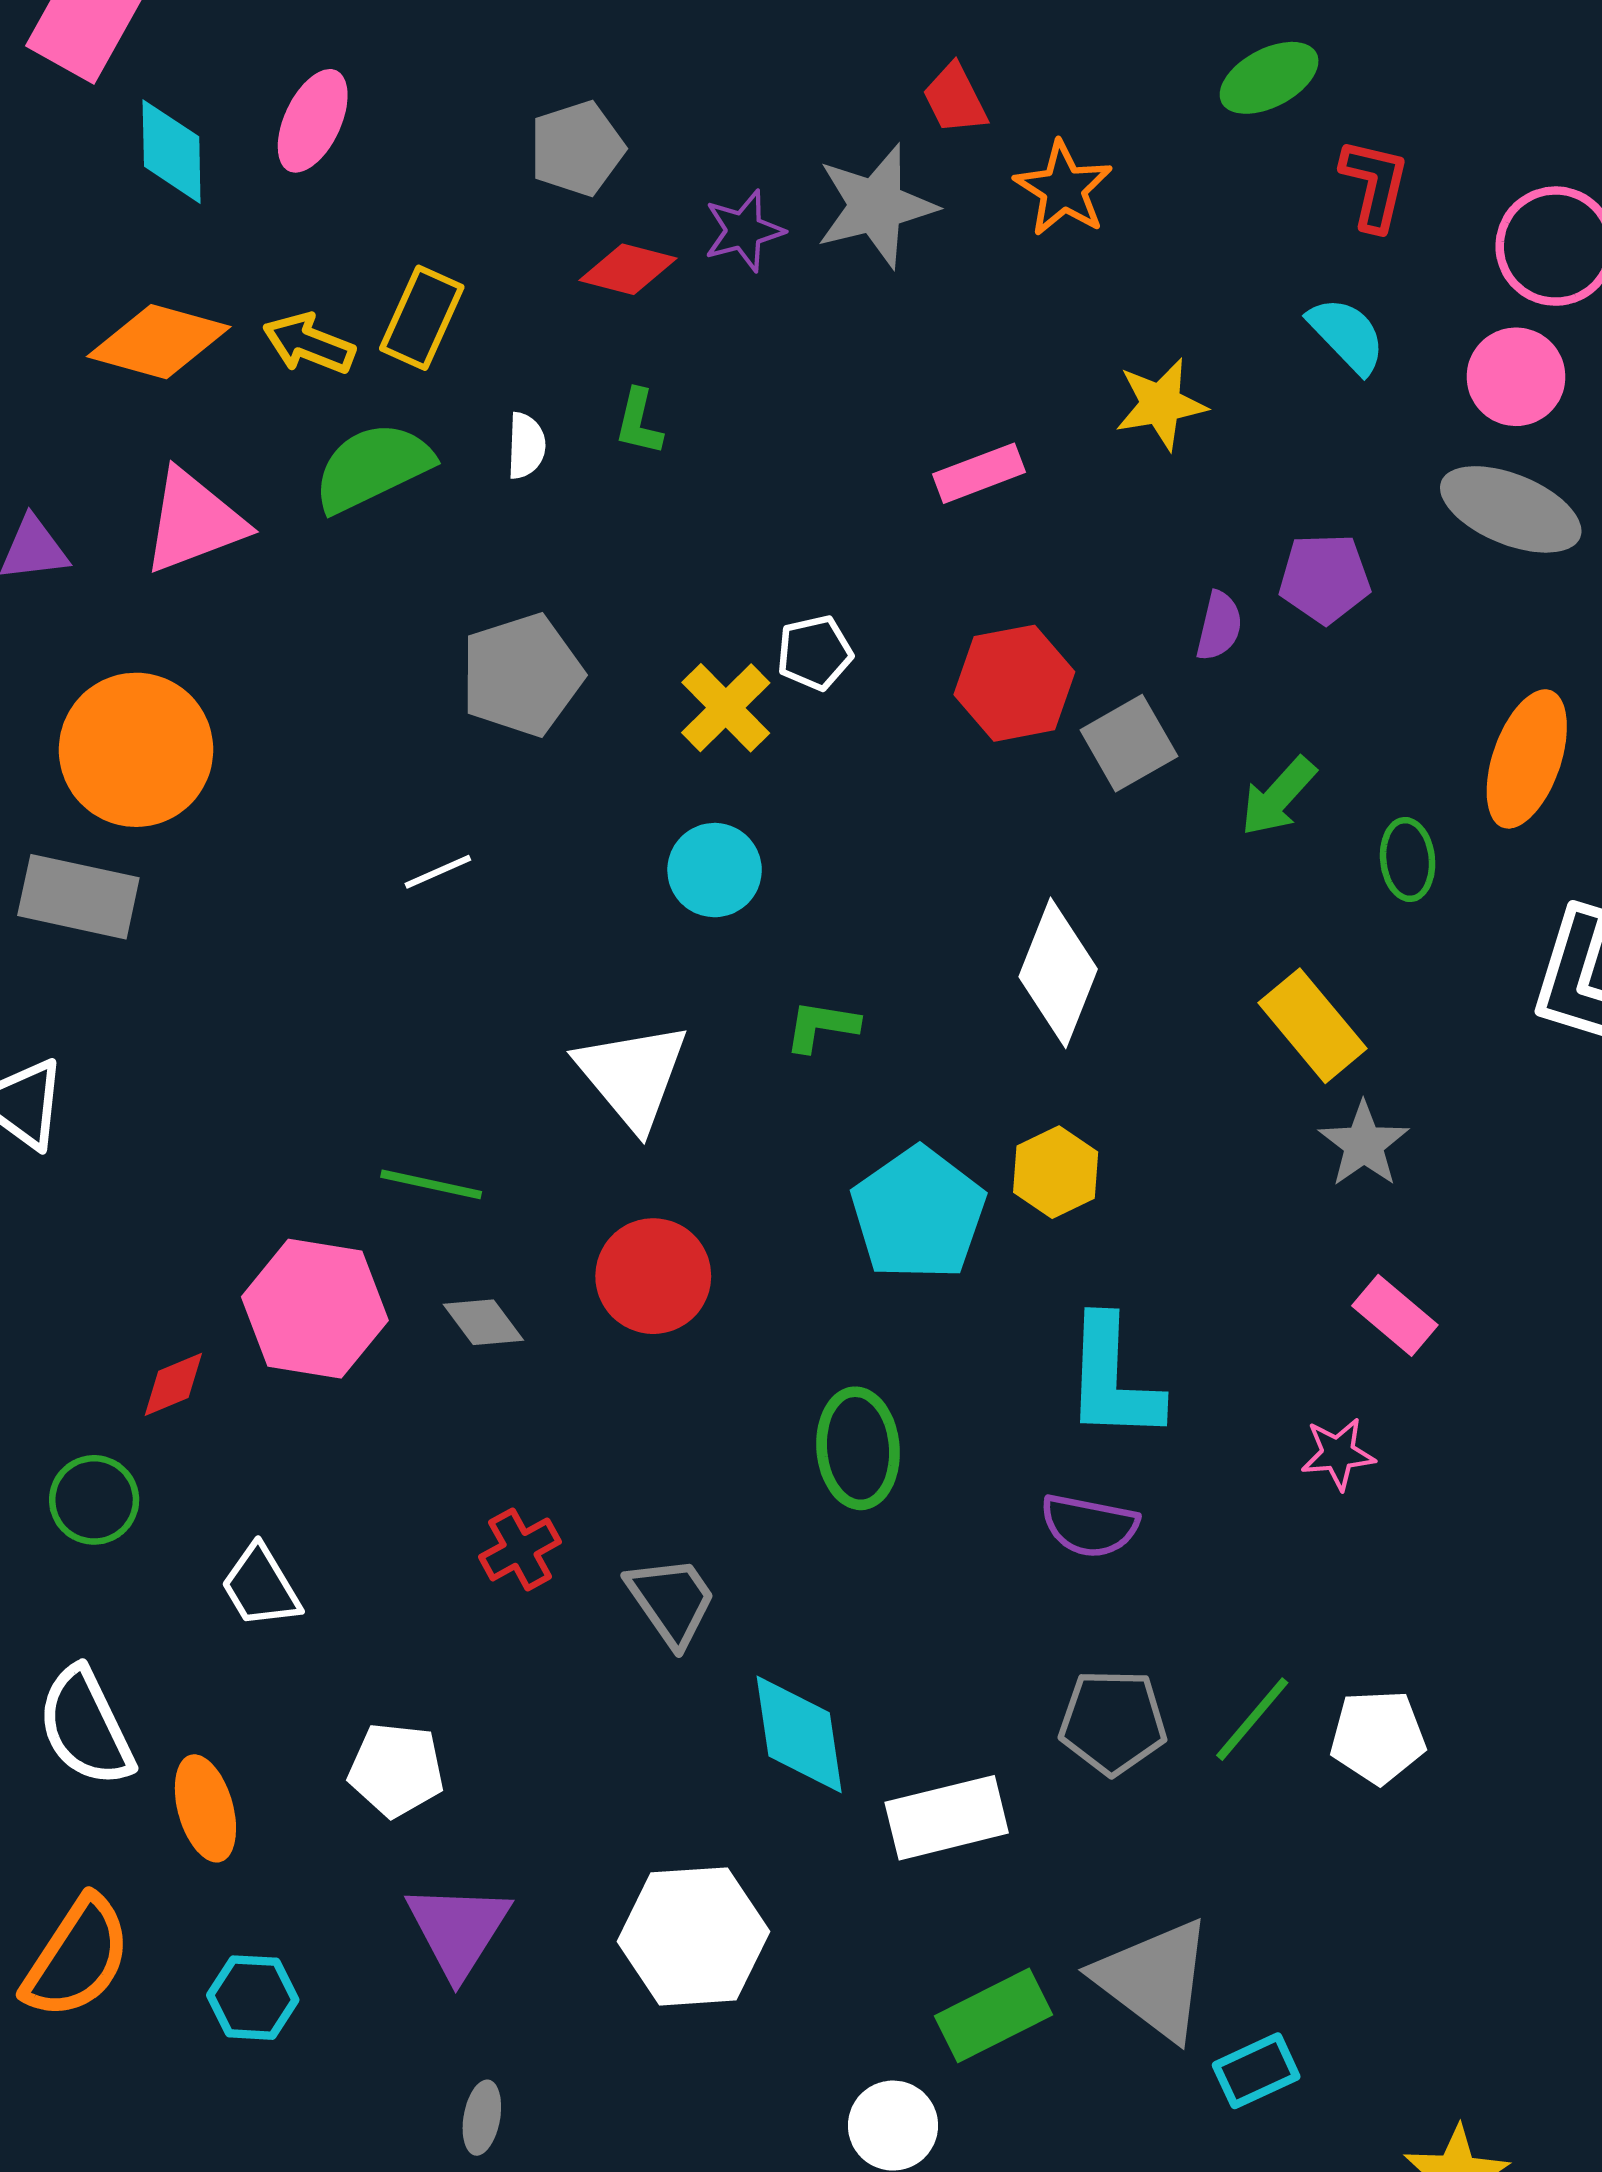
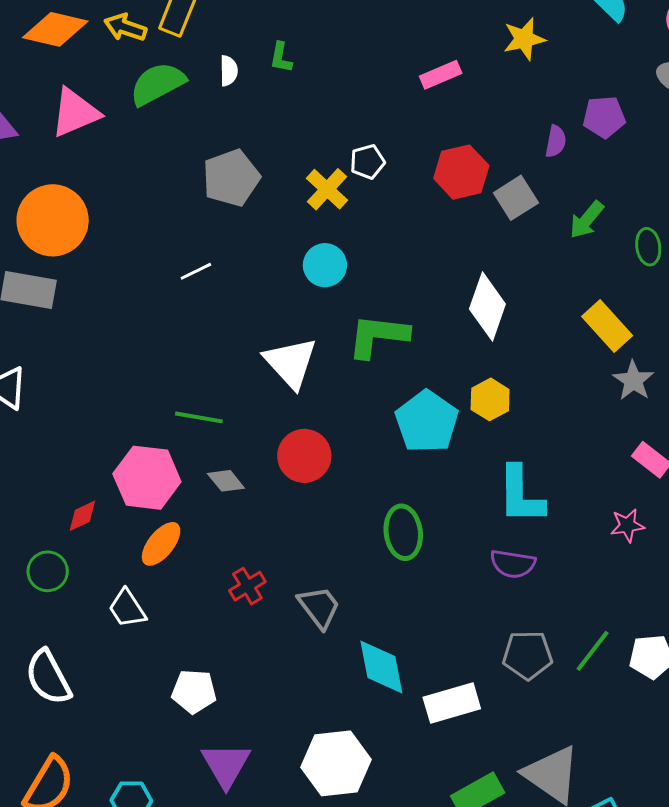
green L-shape: (822, 1026) -> (378, 336), size x1.8
orange ellipse: (205, 1808) -> (161, 544), moved, turned 57

